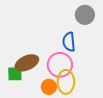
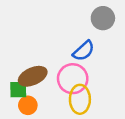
blue semicircle: (69, 42) -> (84, 51), turned -126
orange circle: (49, 87) -> (28, 105), moved

